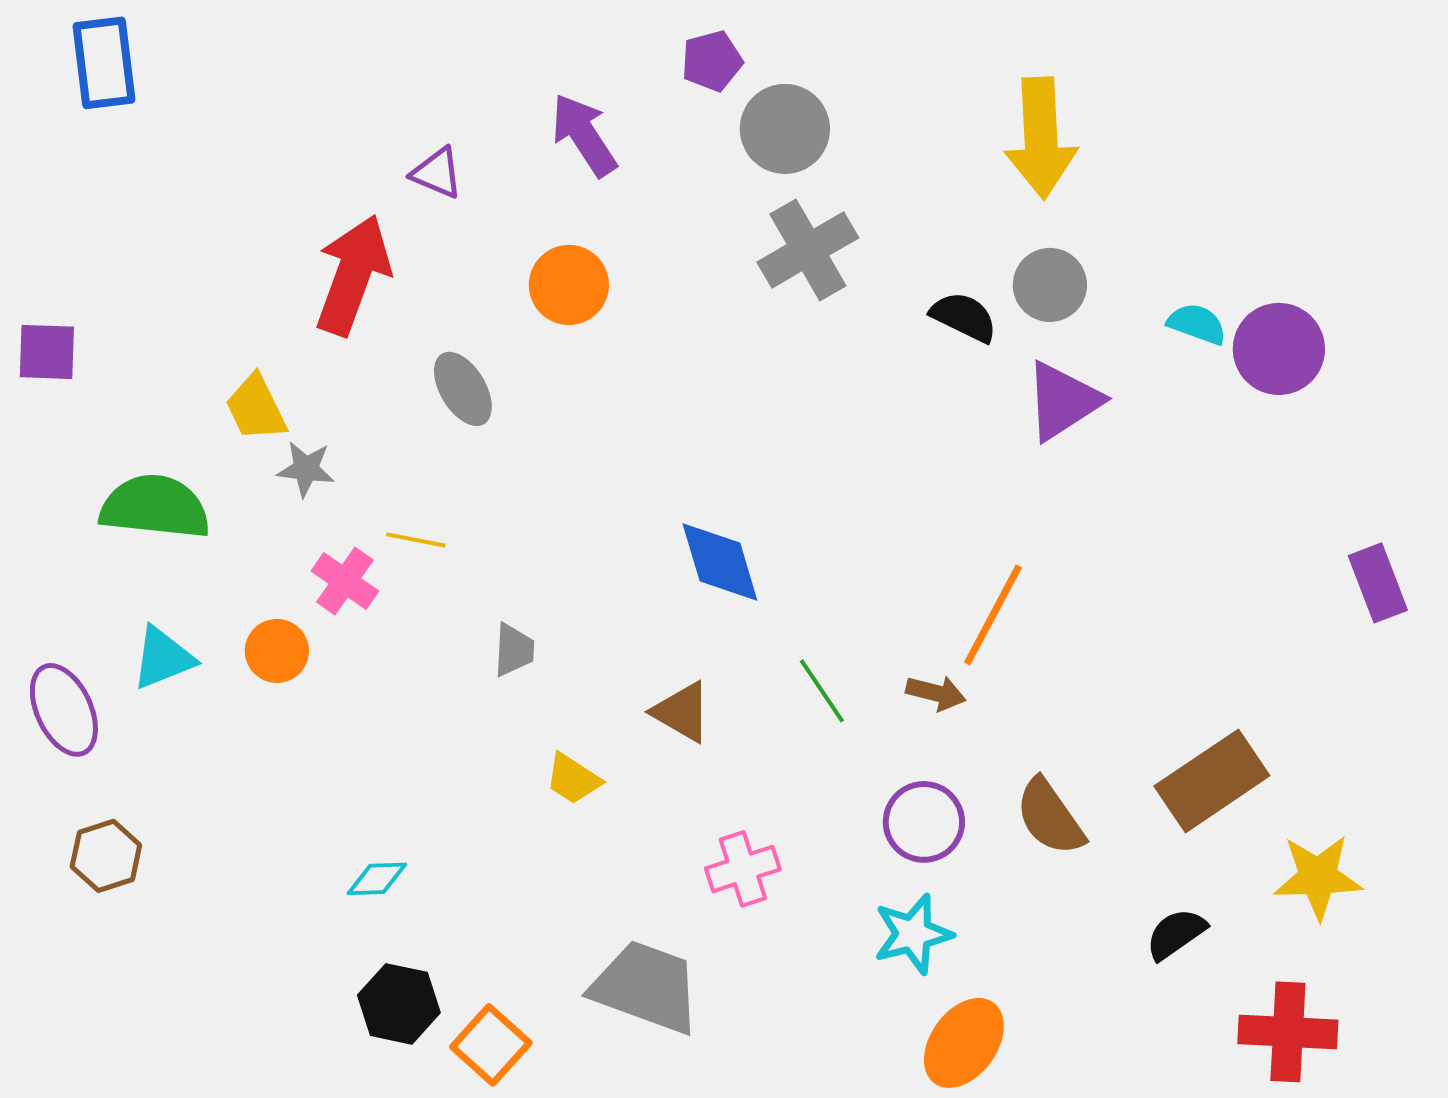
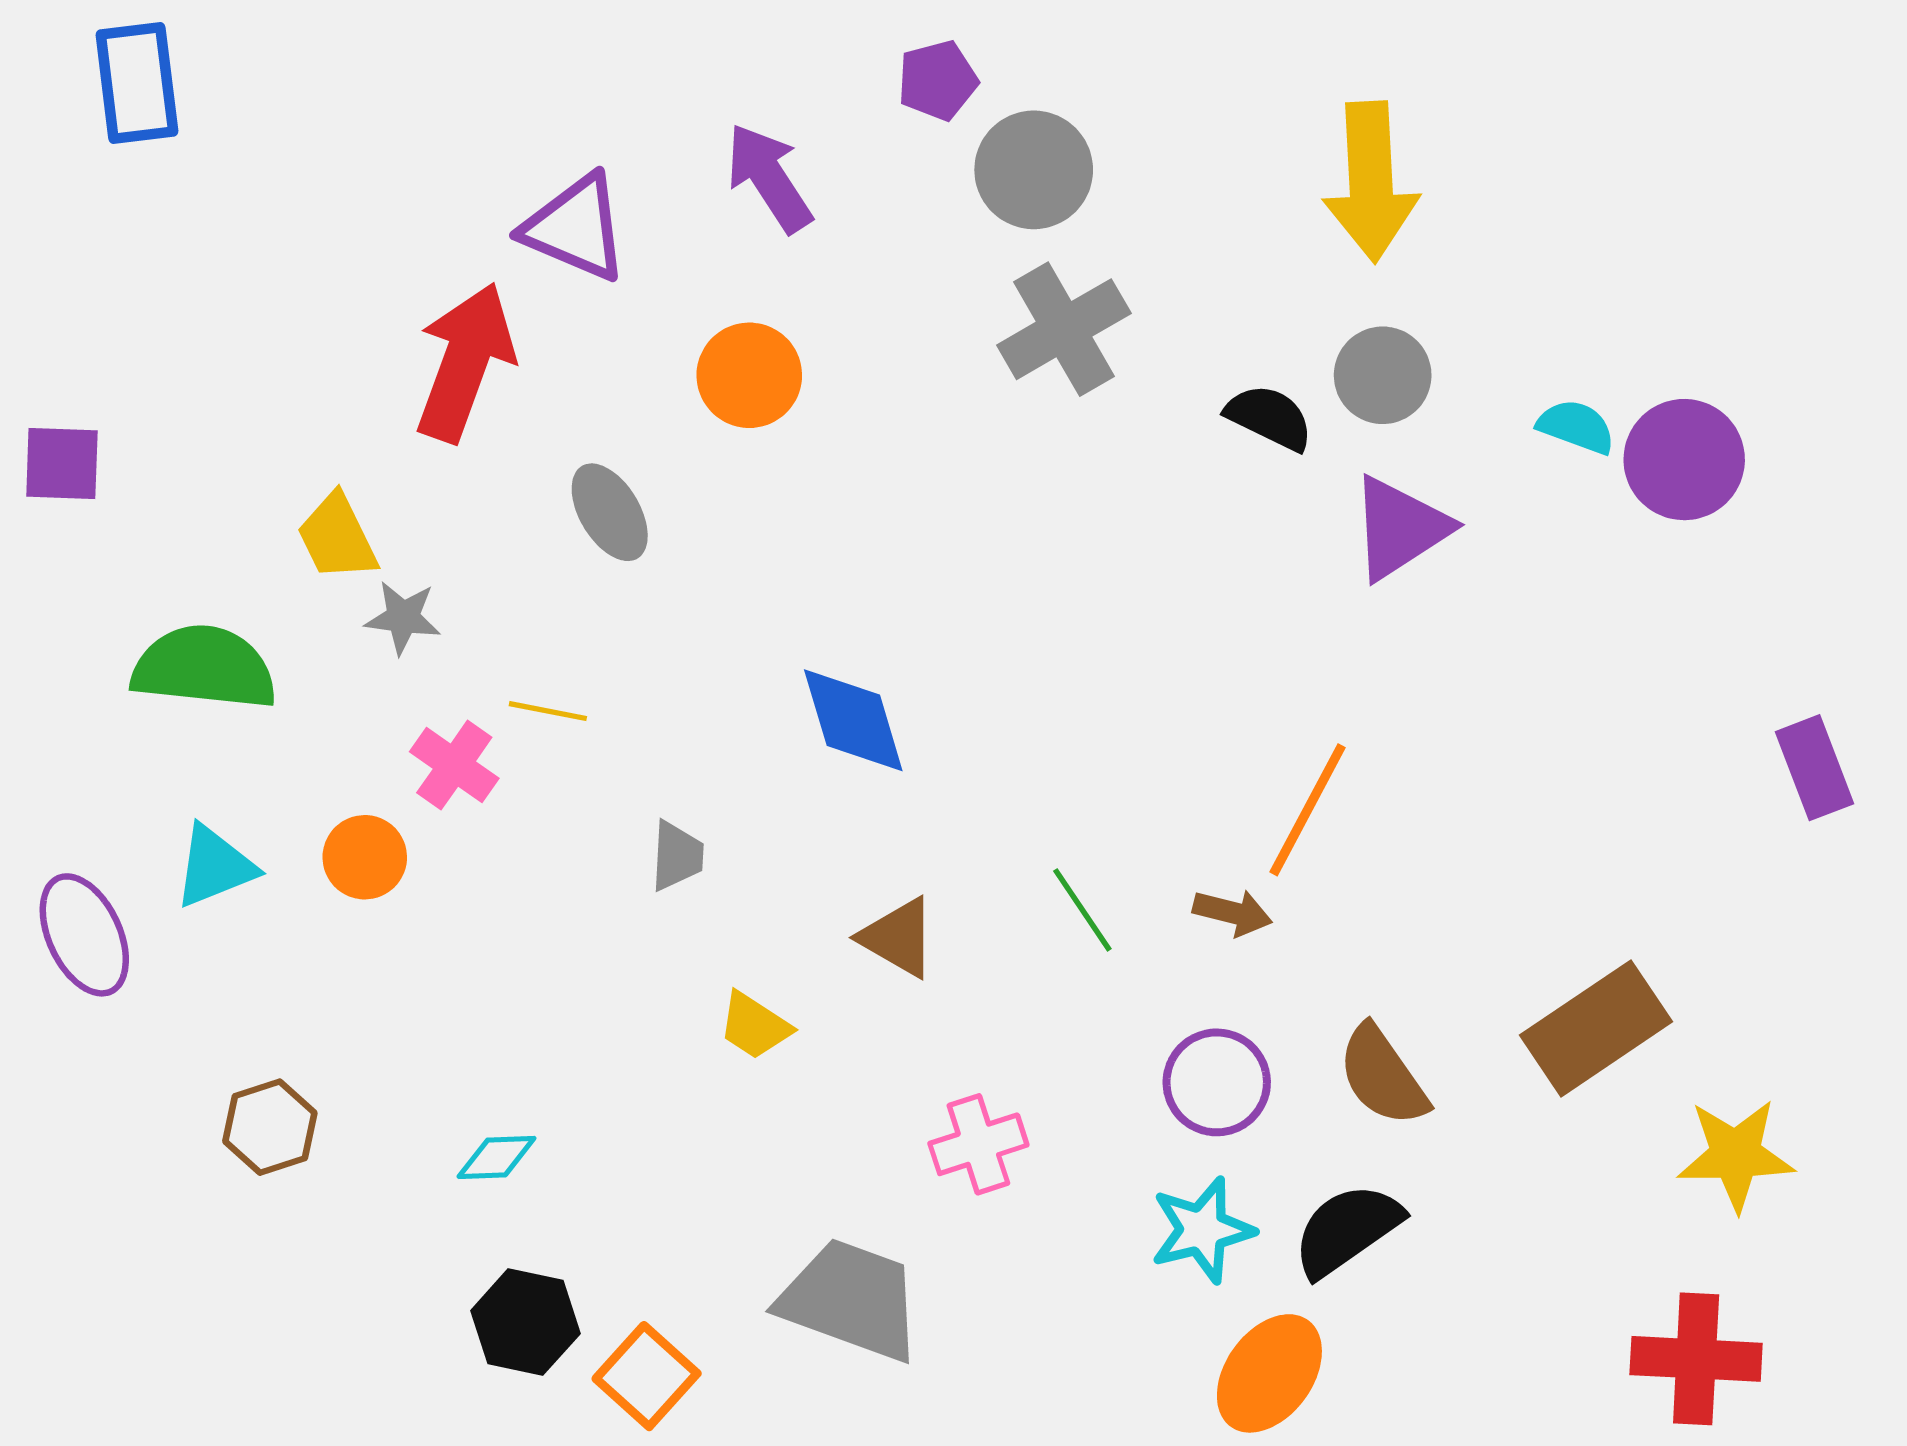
purple triangle: (437, 173) -> (575, 228), size x1.6
blue diamond: (720, 562) -> (853, 720), moved
brown hexagon: (106, 856) -> (270, 1127), moved
black semicircle: (1176, 934) -> (1347, 1230), moved, size x1.4

